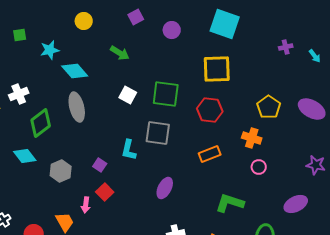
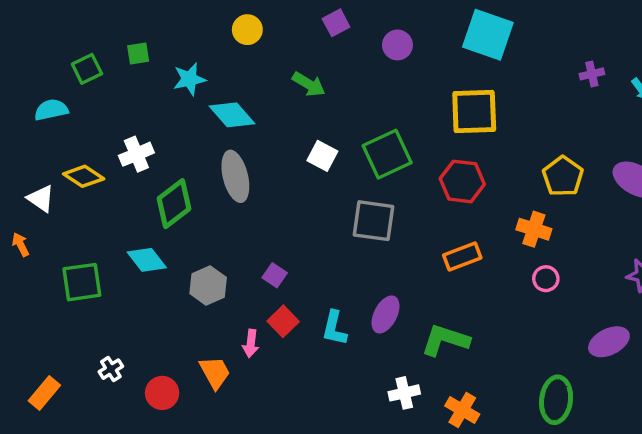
green square: (166, 94) -> (387, 154), turned -32
cyan L-shape: (129, 150) -> (334, 328), moved
green L-shape: (230, 203) -> (445, 340), moved

